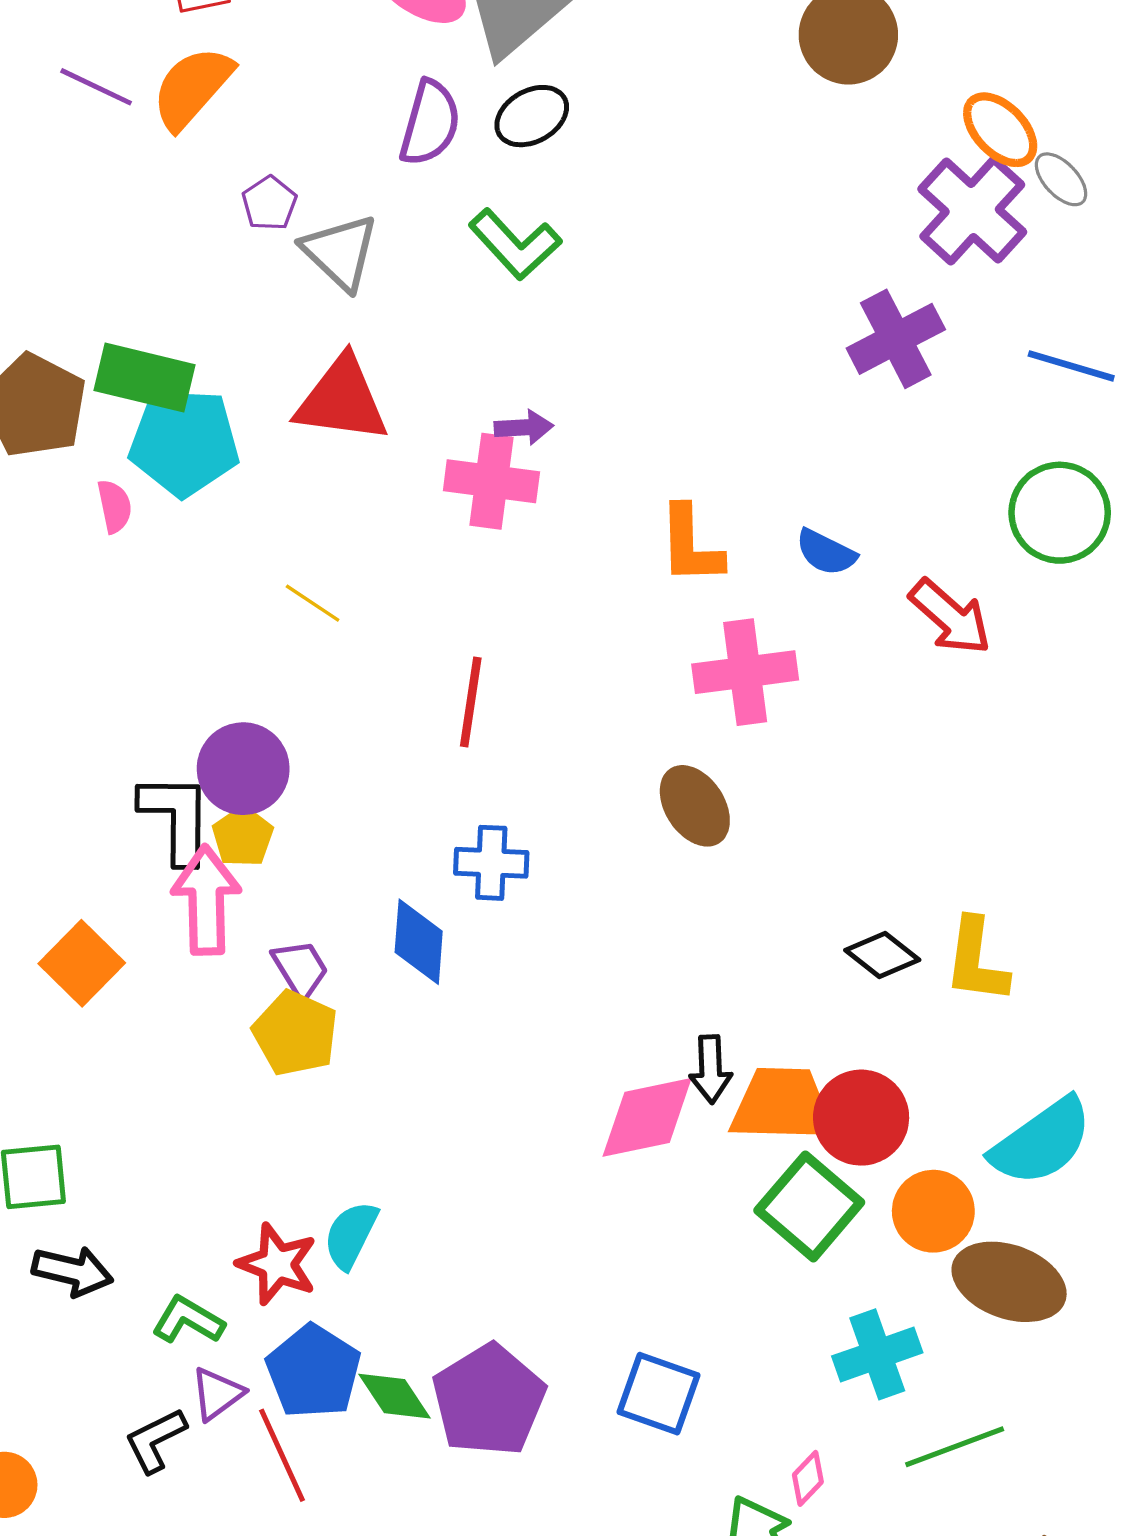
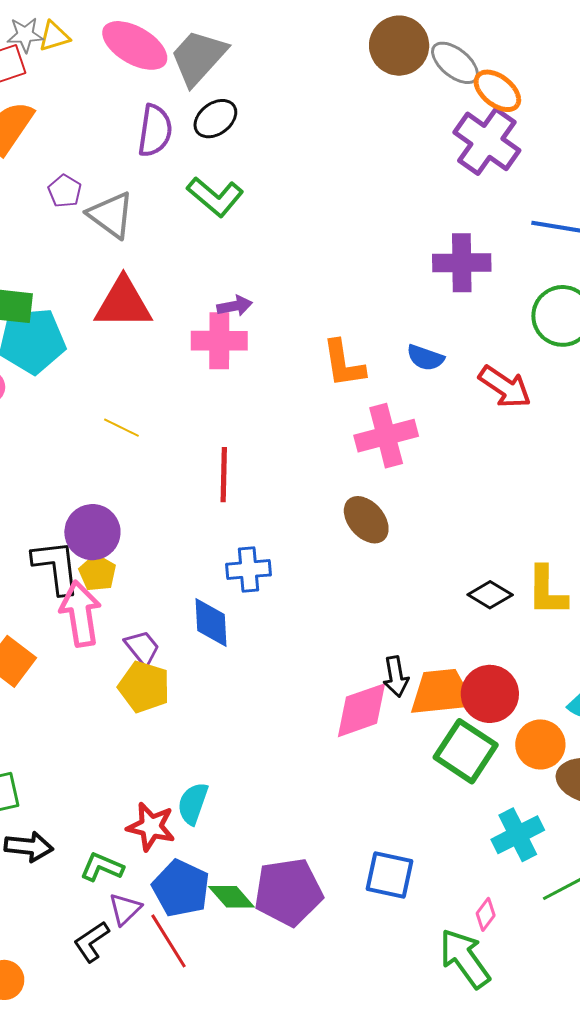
gray ellipse: (1061, 179) -> (455, 63), moved, size x1.4
purple cross: (896, 339) -> (462, 263), moved, turned 34
purple pentagon: (489, 1400) -> (288, 892), turned 30

